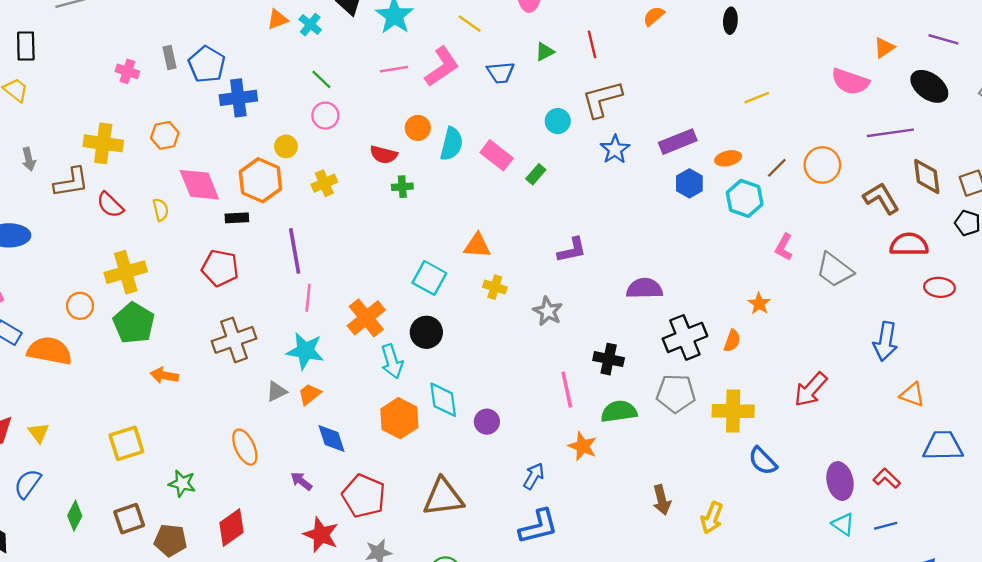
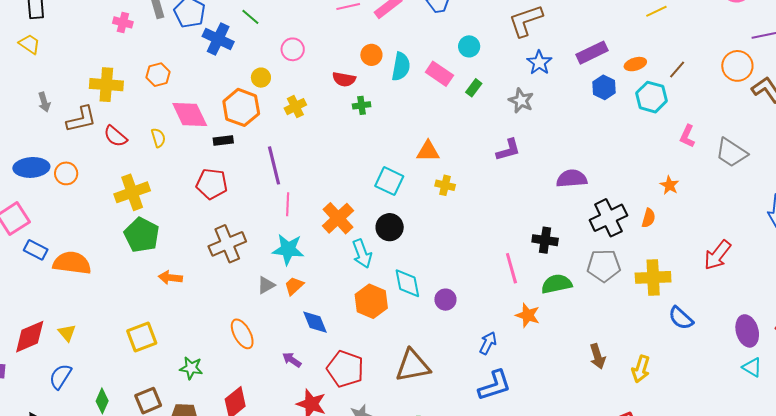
green line: (321, 79) -> (250, 17), moved
blue cross: (238, 98) -> (218, 39), turned 36
cyan circle: (558, 121) -> (469, 46), moved
orange circle: (822, 165) -> (737, 66), moved
orange circle: (80, 306) -> (66, 173), moved
gray star: (548, 311) -> (521, 101), moved

